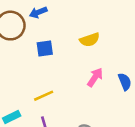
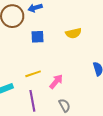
pink arrow: (95, 77) -> (56, 81), moved

